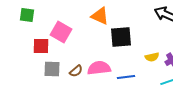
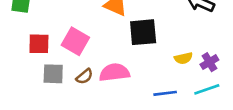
pink square: (61, 32) -> (75, 41), moved
blue line: (126, 77) -> (165, 93), moved

